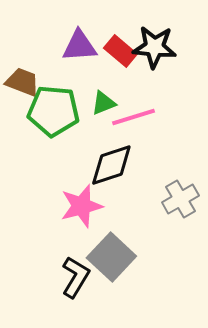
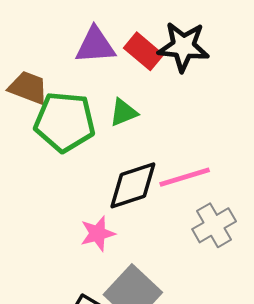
pink line: (133, 117) -> (185, 177), moved
pink star: (81, 206) -> (98, 234), size x0.7

